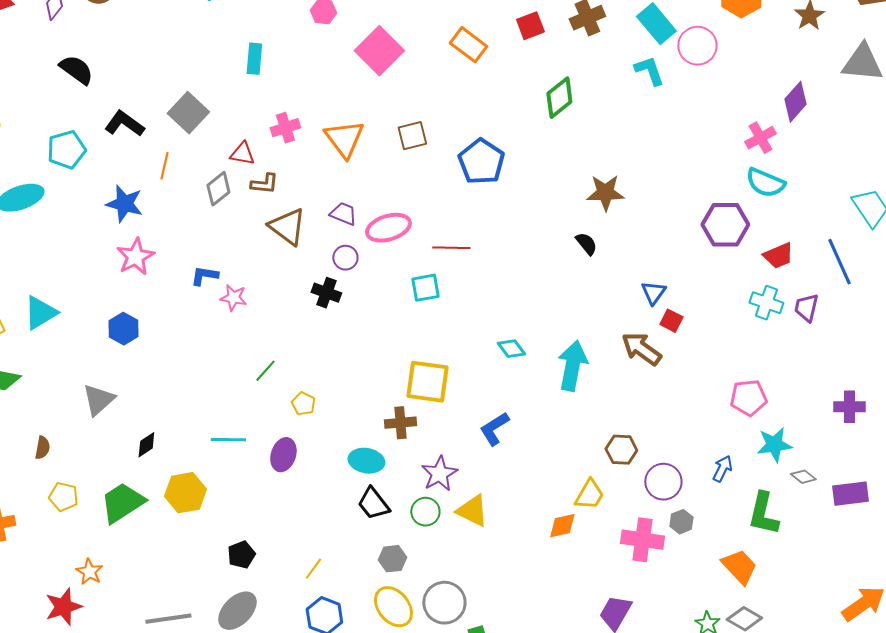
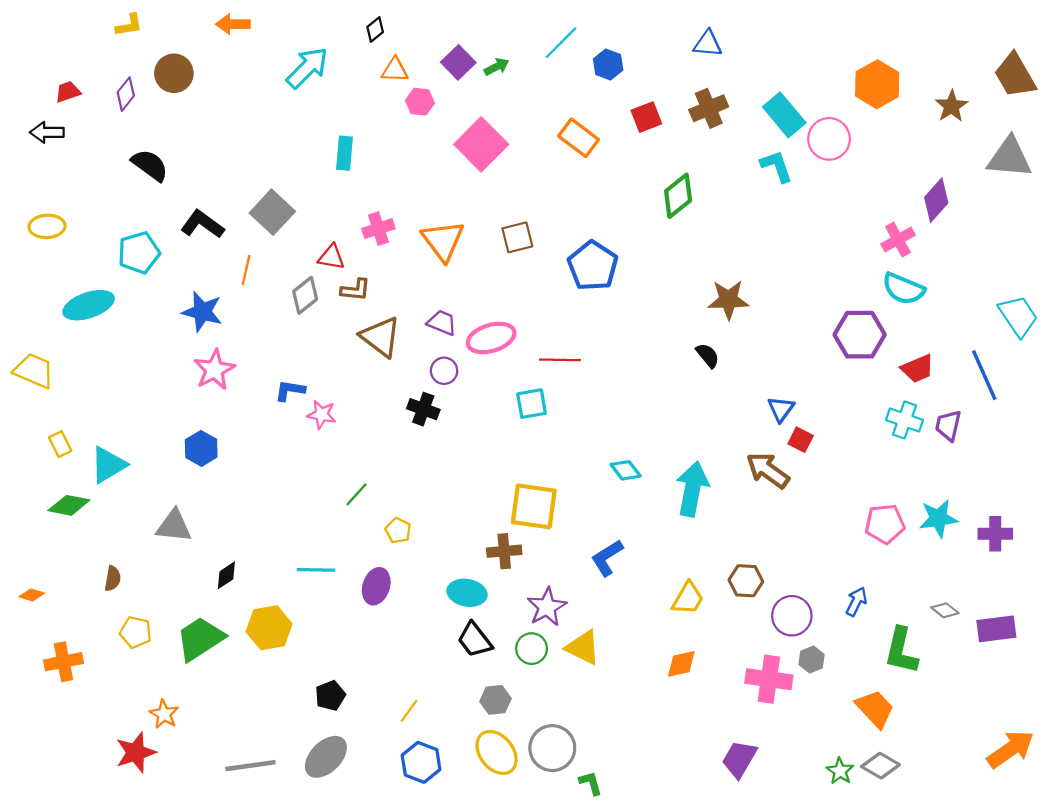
cyan triangle: (40, 313) -> (108, 465), moved
gray triangle: (98, 400) -> (174, 526), turned 48
cyan star: (774, 445) -> (938, 518), moved
yellow trapezoid: (589, 495) -> (688, 598), moved

